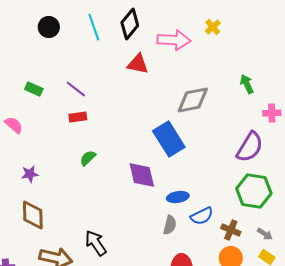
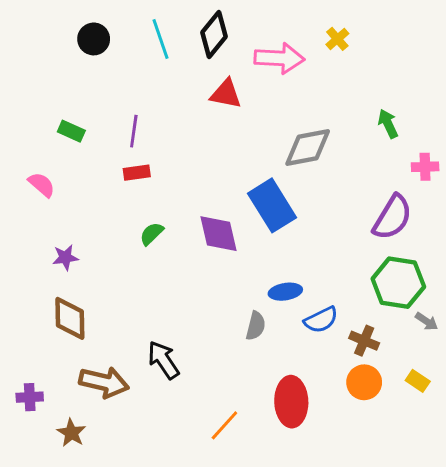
purple line: (76, 89) -> (134, 131), turned 60
purple diamond: (142, 175) -> (218, 234), moved
gray semicircle: (170, 225) -> (256, 326), moved
gray arrow: (265, 234) -> (427, 321), moved

